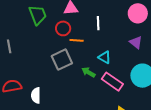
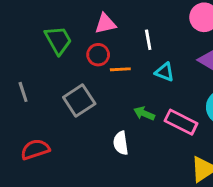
cyan triangle: (105, 57) -> (165, 72), moved
gray square: (62, 60) -> (79, 101), moved
white semicircle: (36, 95) -> (121, 143), moved

